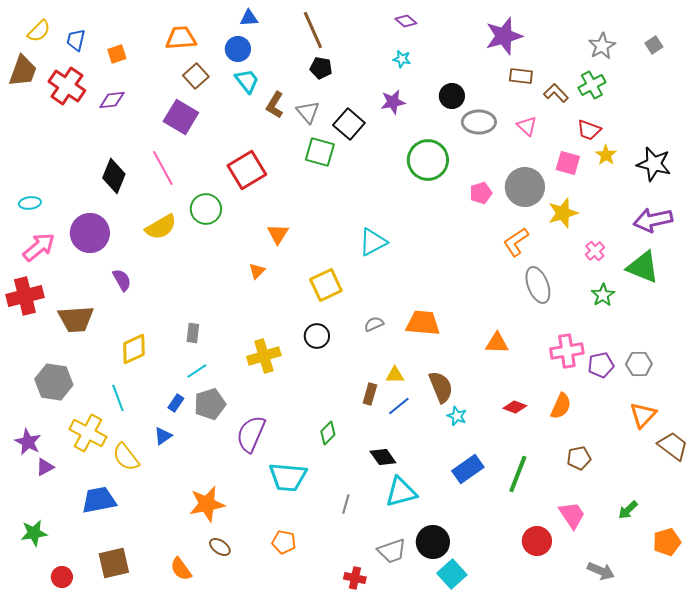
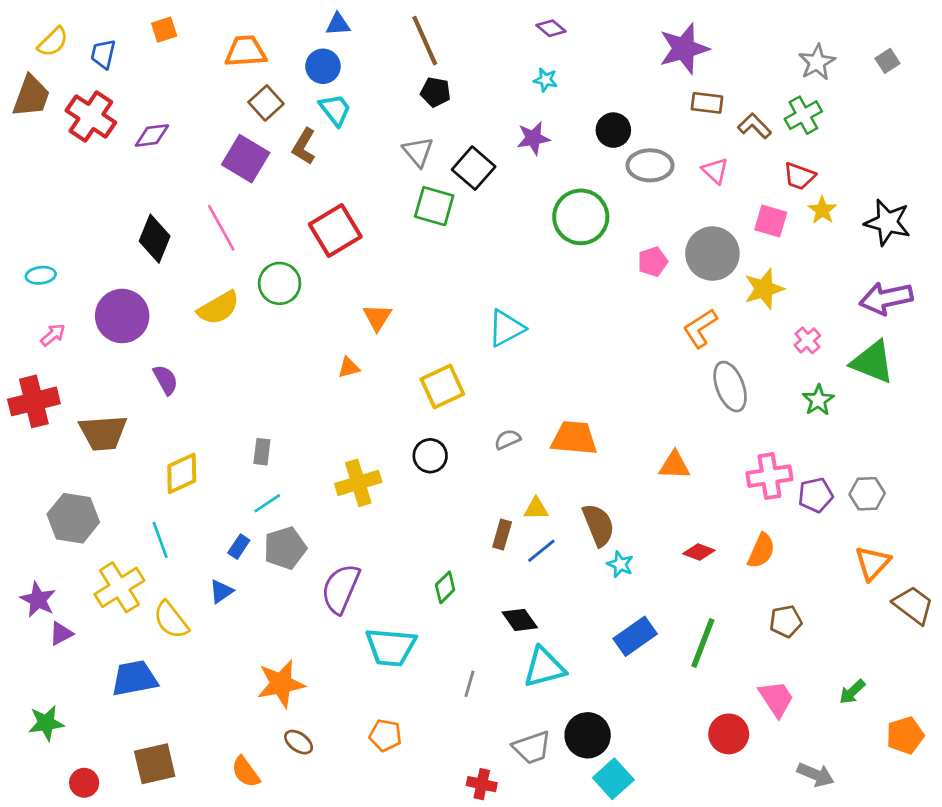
orange square: (117, 54) -> (164, 30), moved
brown L-shape: (275, 105) -> (304, 146), moved
pink arrow: (39, 247) -> (53, 335), size x0.6
orange triangle: (257, 271) -> (349, 368), turned 30
yellow cross: (88, 433) -> (119, 587), turned 30

